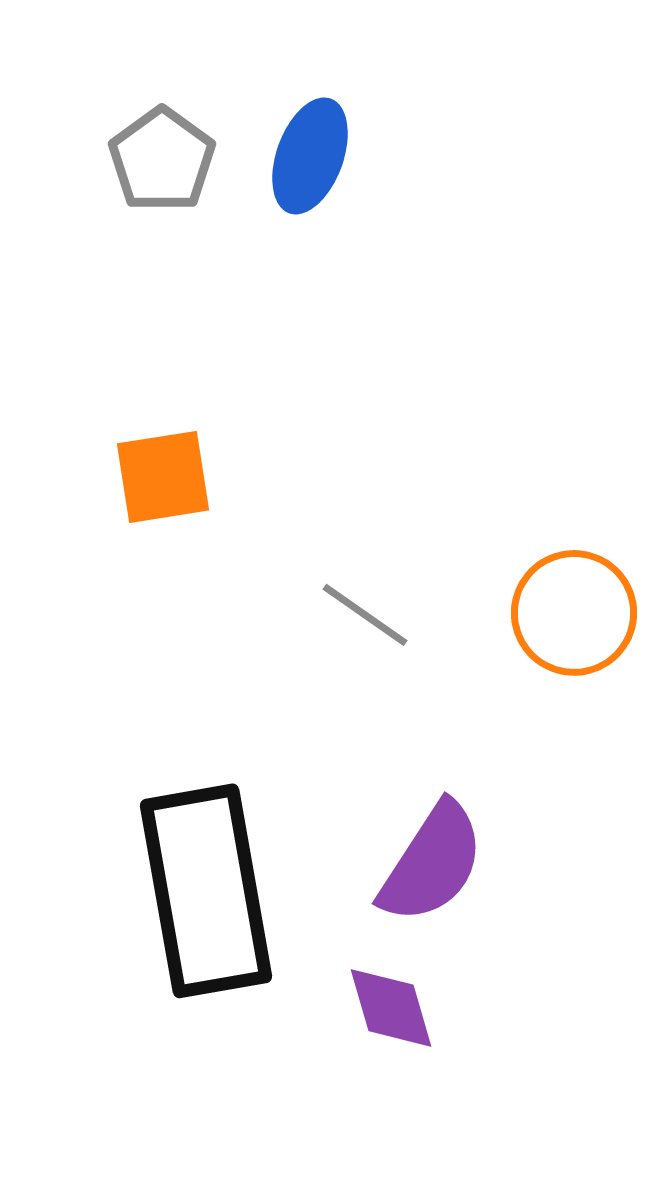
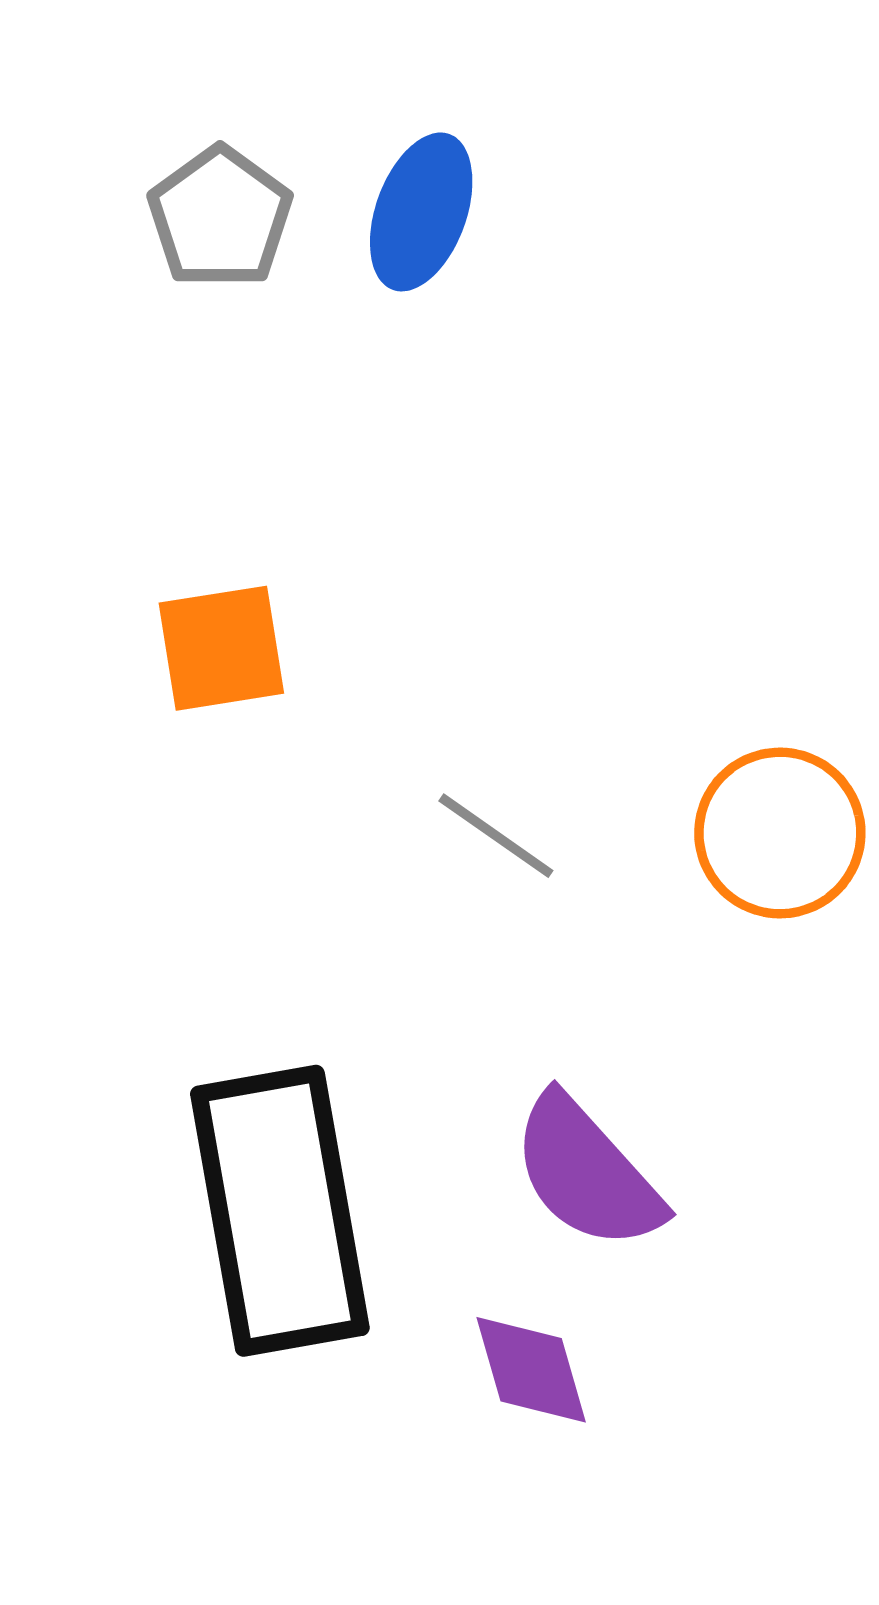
purple semicircle: (432, 863) -> (587, 1173), turned 105

